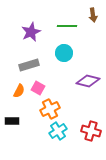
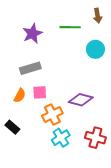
cyan circle: (64, 53) -> (95, 49), moved
purple diamond: (88, 81) -> (81, 100), moved
pink square: (38, 88) -> (40, 92), turned -32
black rectangle: (12, 121) -> (12, 127), turned 40

